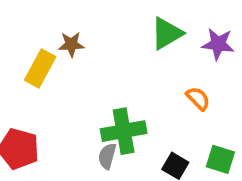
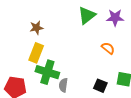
yellow rectangle: (40, 68) -> (36, 53), moved
green cross: (124, 131) -> (47, 72), moved, turned 35

